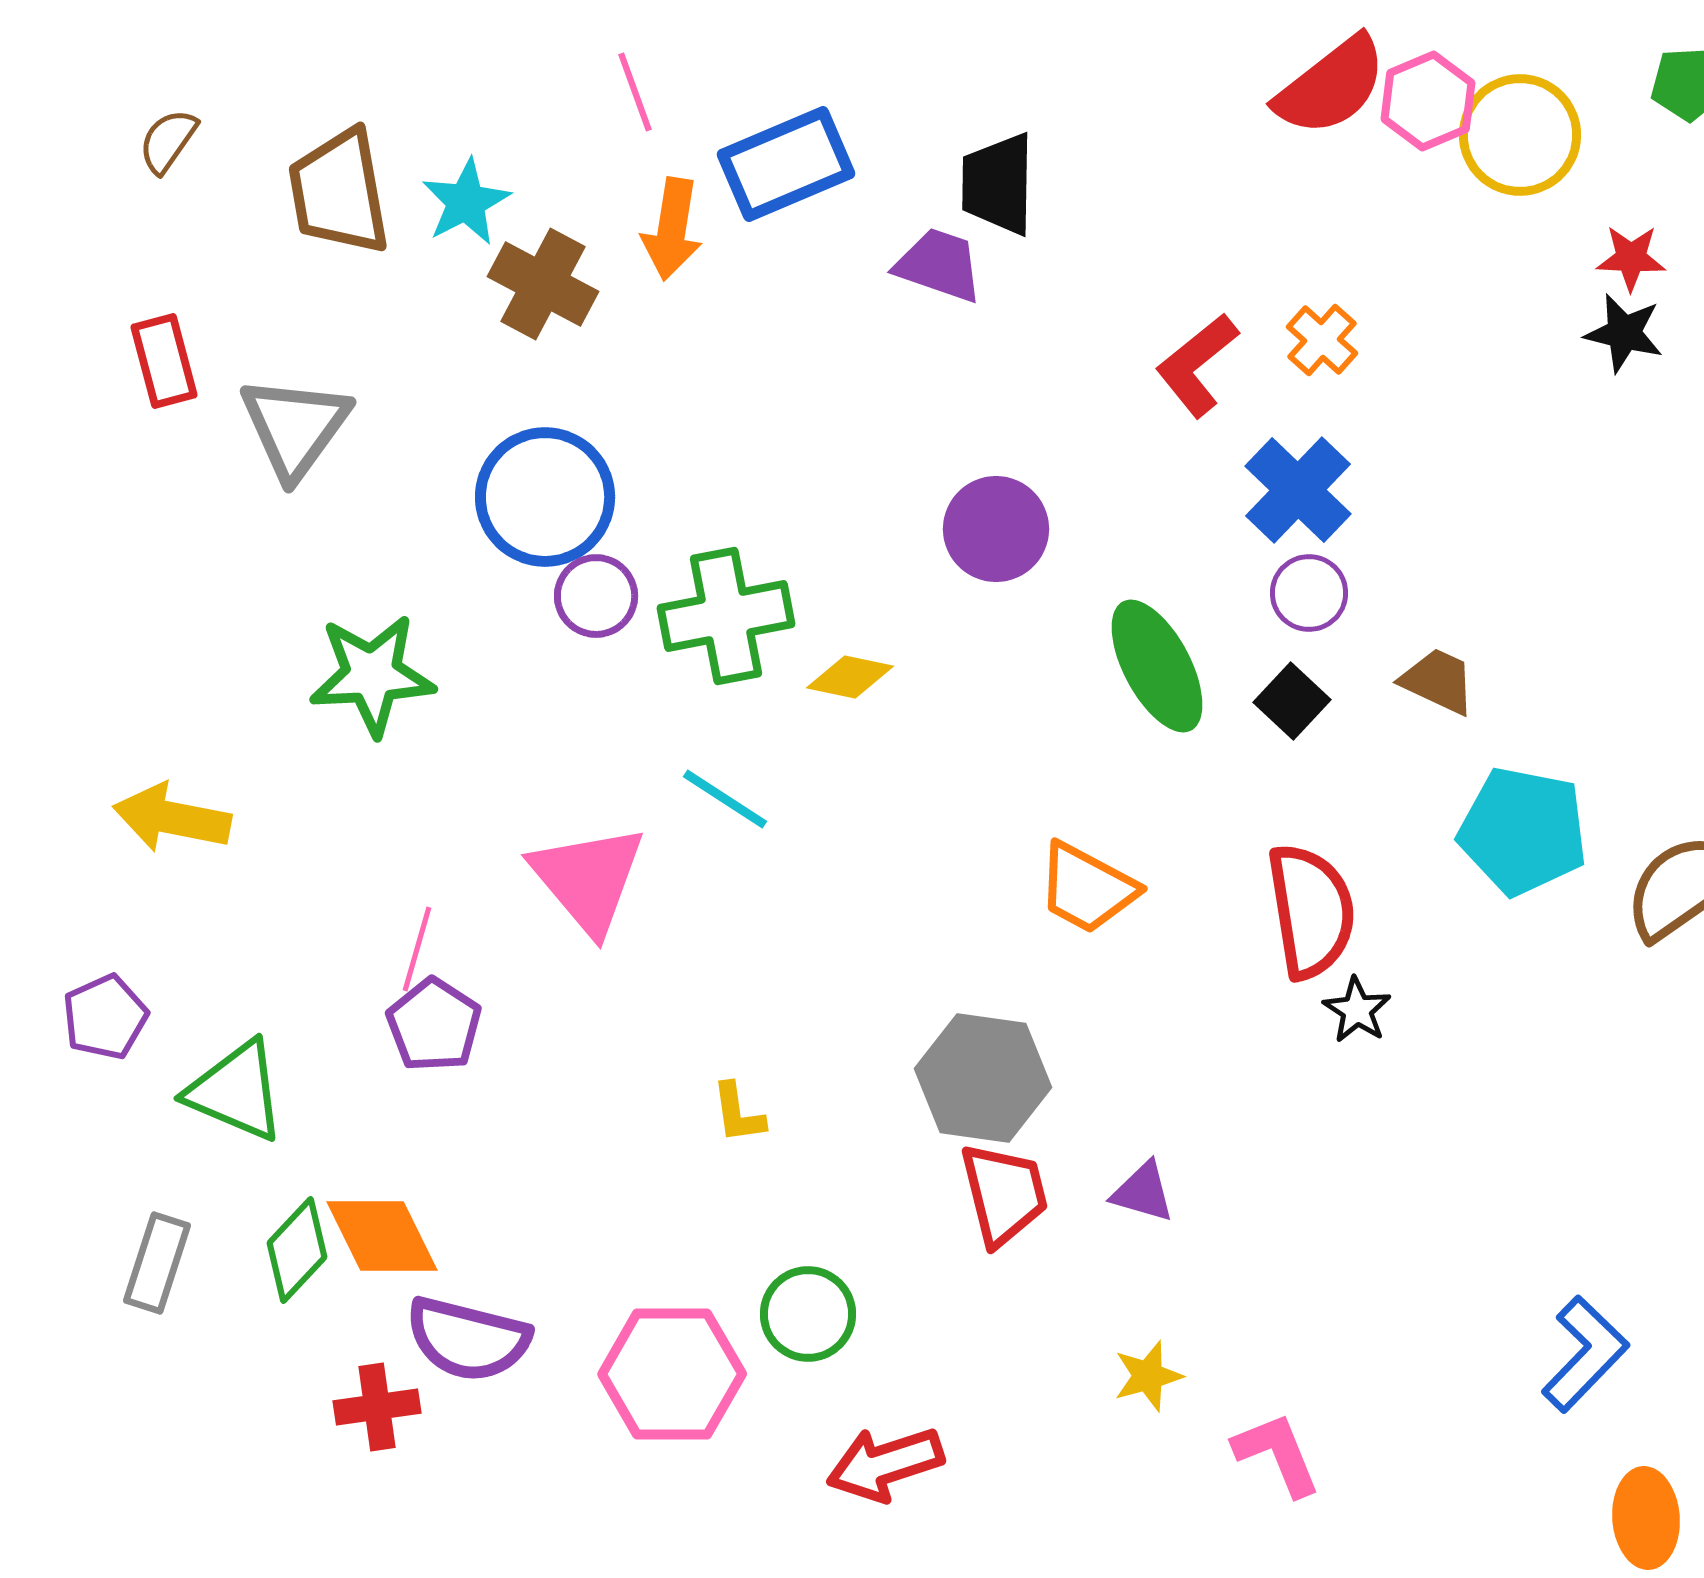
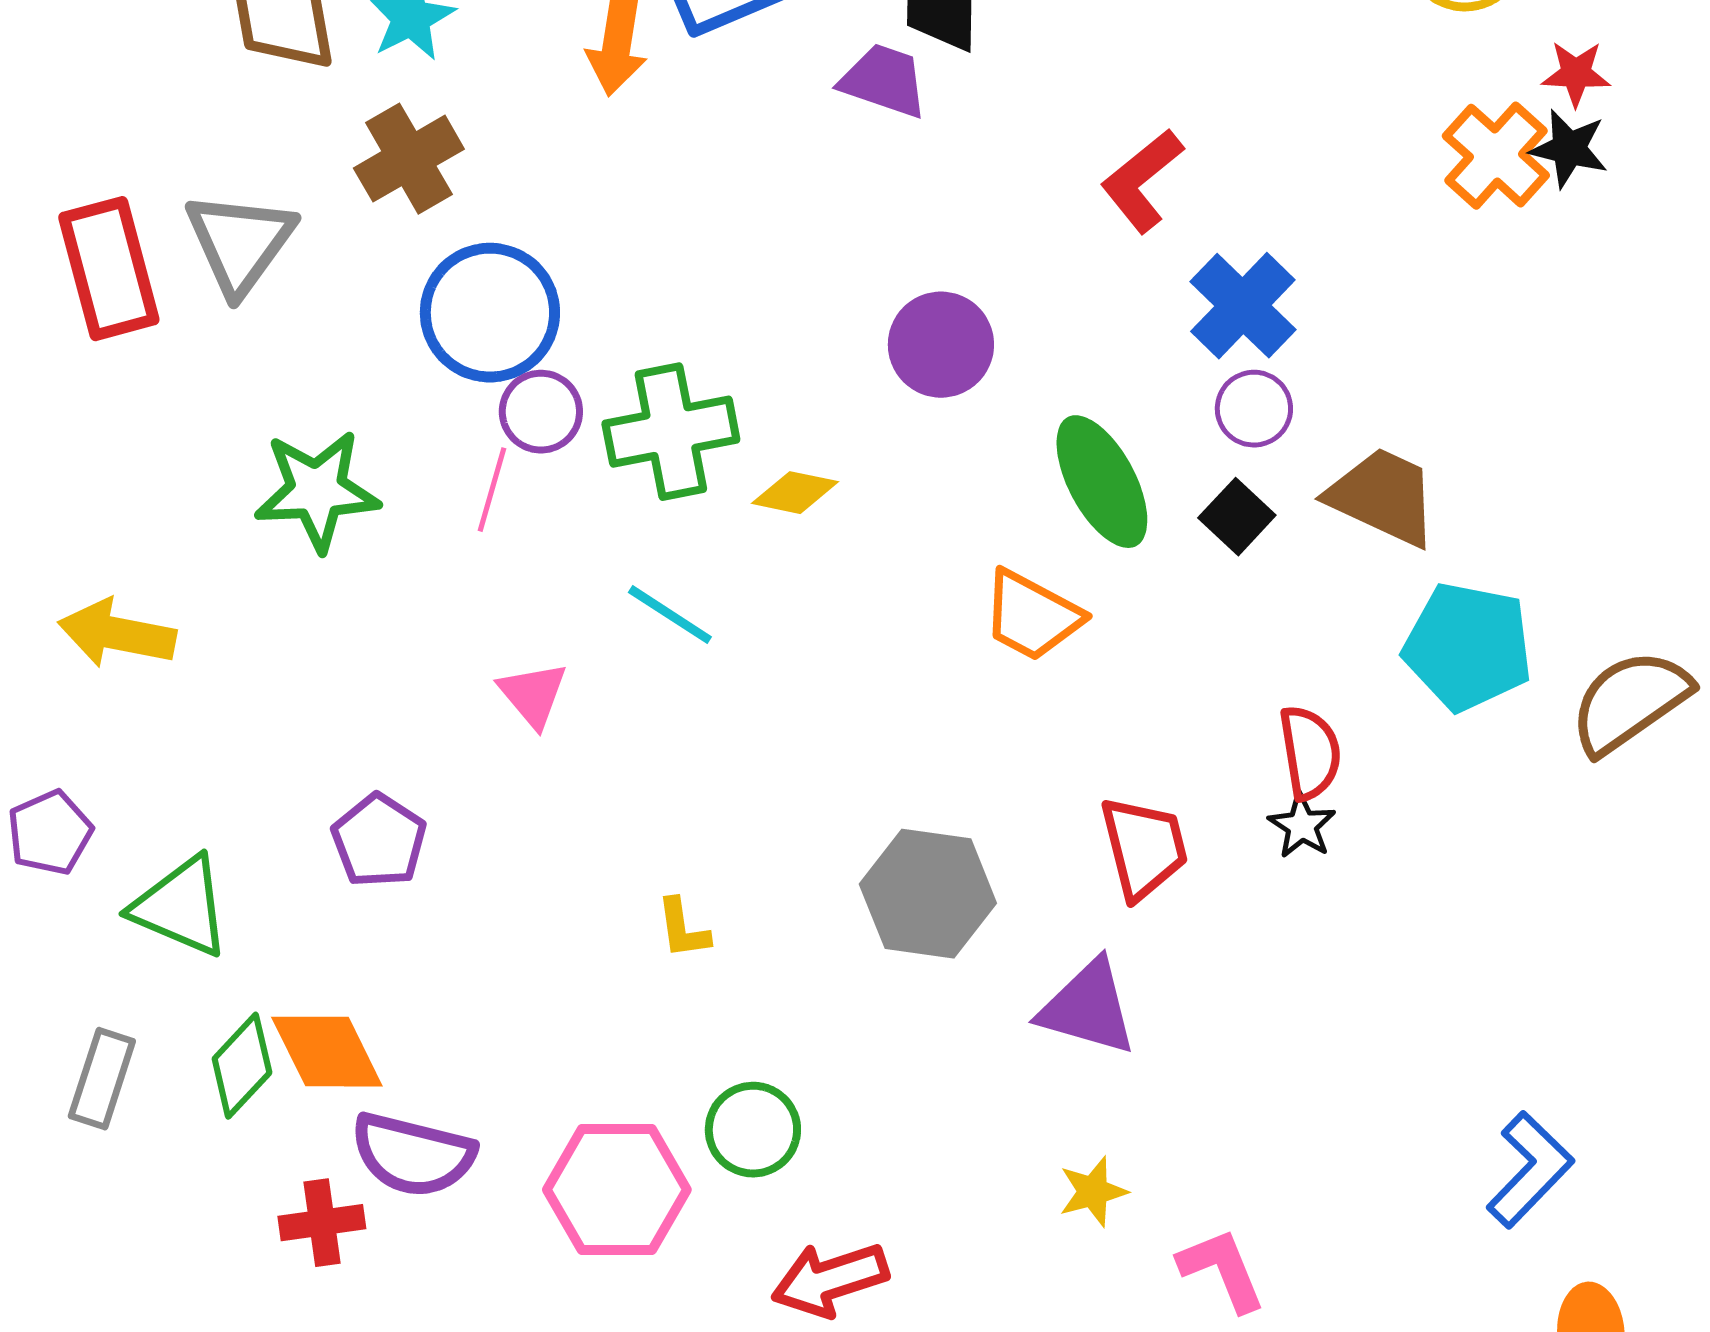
brown cross: (543, 284) -> (409, 159), moved, turned 32
orange cross: (1322, 340) -> (1496, 156), moved, size x1.5
red rectangle: (164, 361) -> (109, 269), moved, size x1.5
brown trapezoid: (1438, 681) -> (1383, 497), size x1.5
pink triangle: (588, 879) -> (533, 695), size x0.6
orange trapezoid: (1087, 888) -> (1032, 616), moved
red semicircle: (1311, 911) -> (1310, 753), moved, size x0.7
pink line: (417, 949) -> (492, 490), moved
purple triangle: (1143, 1192) -> (1088, 1008), size x1.6
red trapezoid: (1004, 1194) -> (1144, 848), moved

